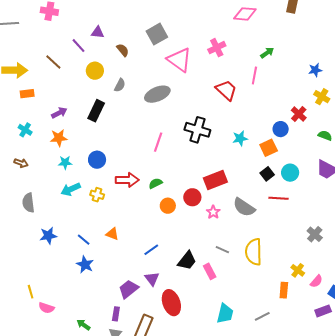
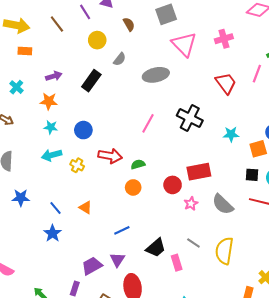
black square: (267, 174) -> (252, 175), turned 32
orange circle: (168, 206) -> (133, 187), moved

